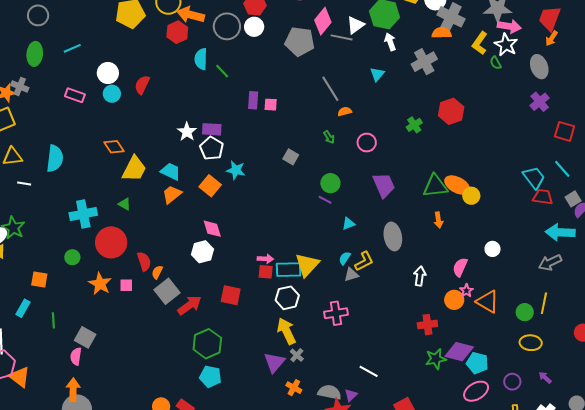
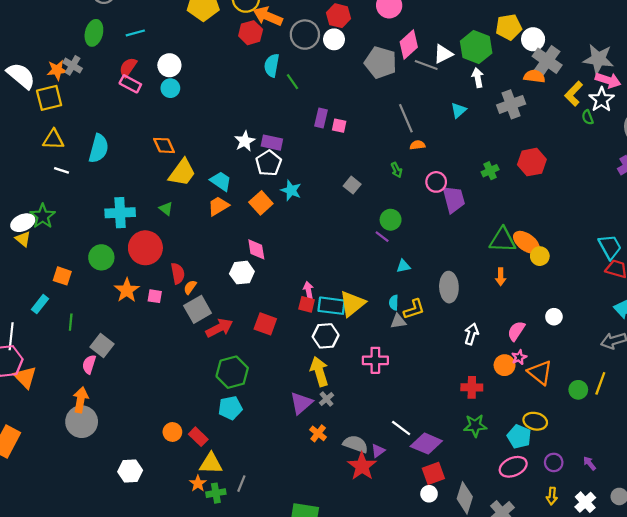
red semicircle: (142, 85) -> (128, 67), moved
purple trapezoid: (384, 185) -> (454, 199), moved
green circle: (72, 257) -> (101, 257), size x1.5
cyan semicircle: (345, 258) -> (394, 303), turned -40
pink arrow: (265, 259) -> (308, 290), turned -112
yellow ellipse: (531, 343) -> (535, 421), moved
purple diamond: (459, 352) -> (426, 444), moved
cyan pentagon: (210, 377) -> (230, 408), turned -30

